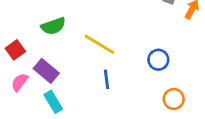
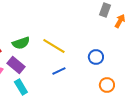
green semicircle: (53, 26) -> (21, 43), moved
blue line: (106, 79) -> (59, 71), turned 72

